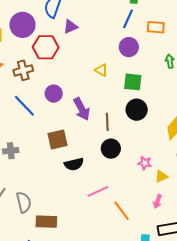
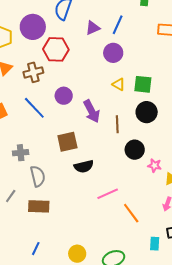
blue line: (128, 19) -> (118, 25), moved
purple triangle: (71, 27) -> (93, 28), moved
purple circle: (129, 47) -> (113, 53), moved
yellow triangle: (101, 70) -> (119, 84), moved
black circle: (111, 149) -> (135, 150), moved
gray semicircle: (24, 202) -> (38, 176), moved
brown rectangle: (46, 222) -> (39, 206), moved

